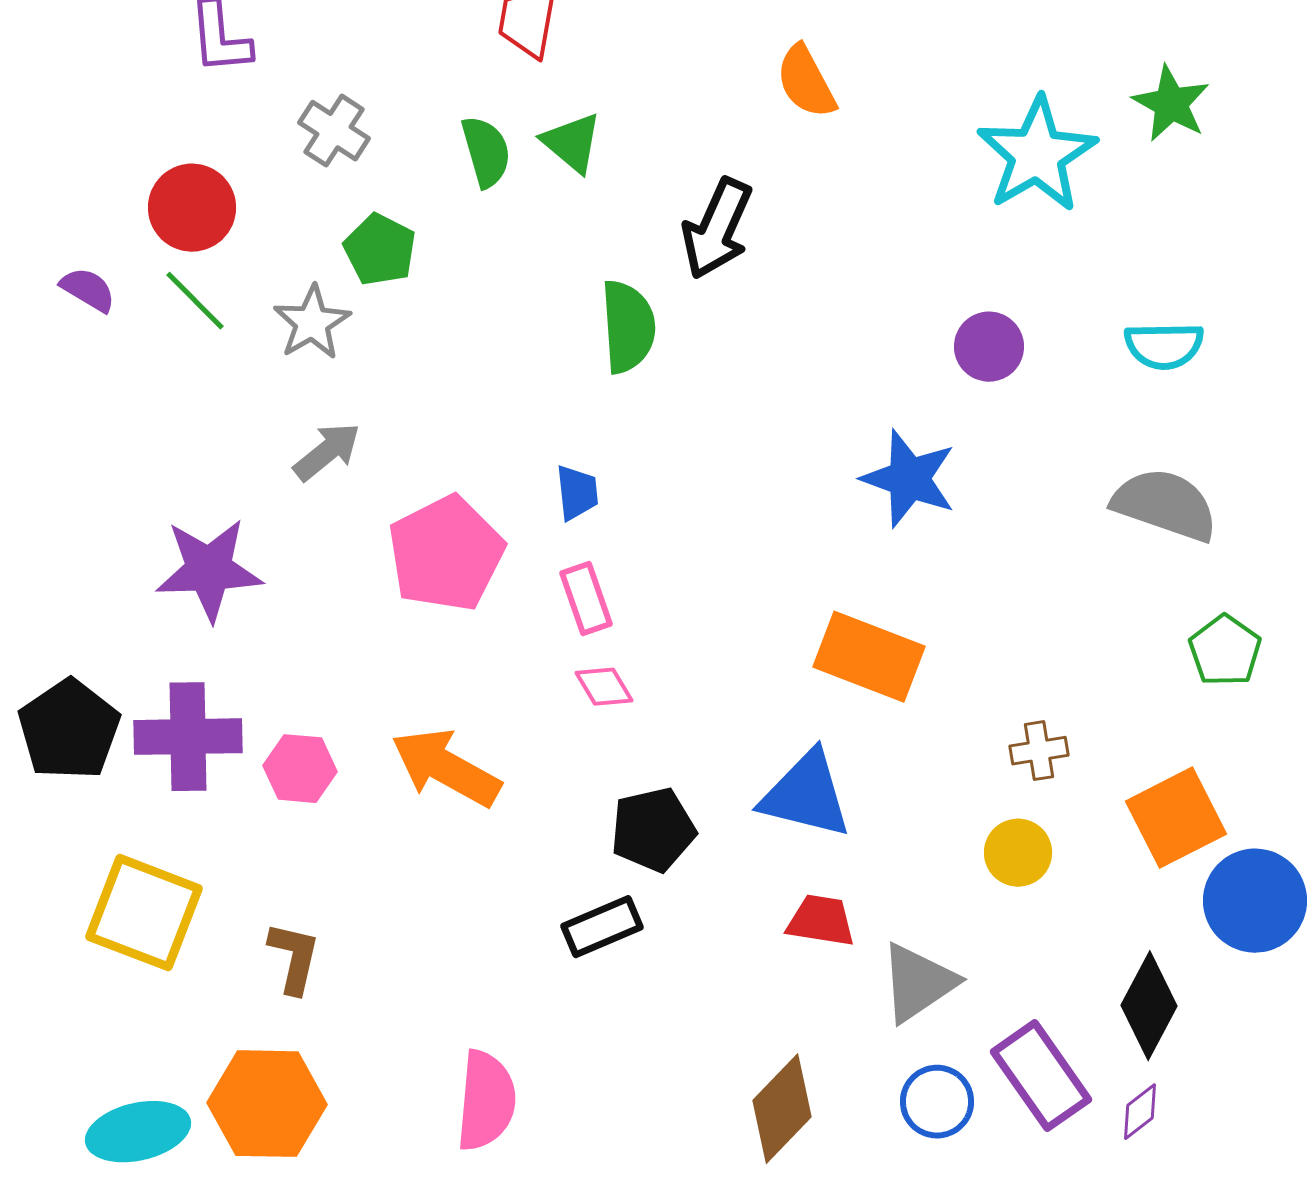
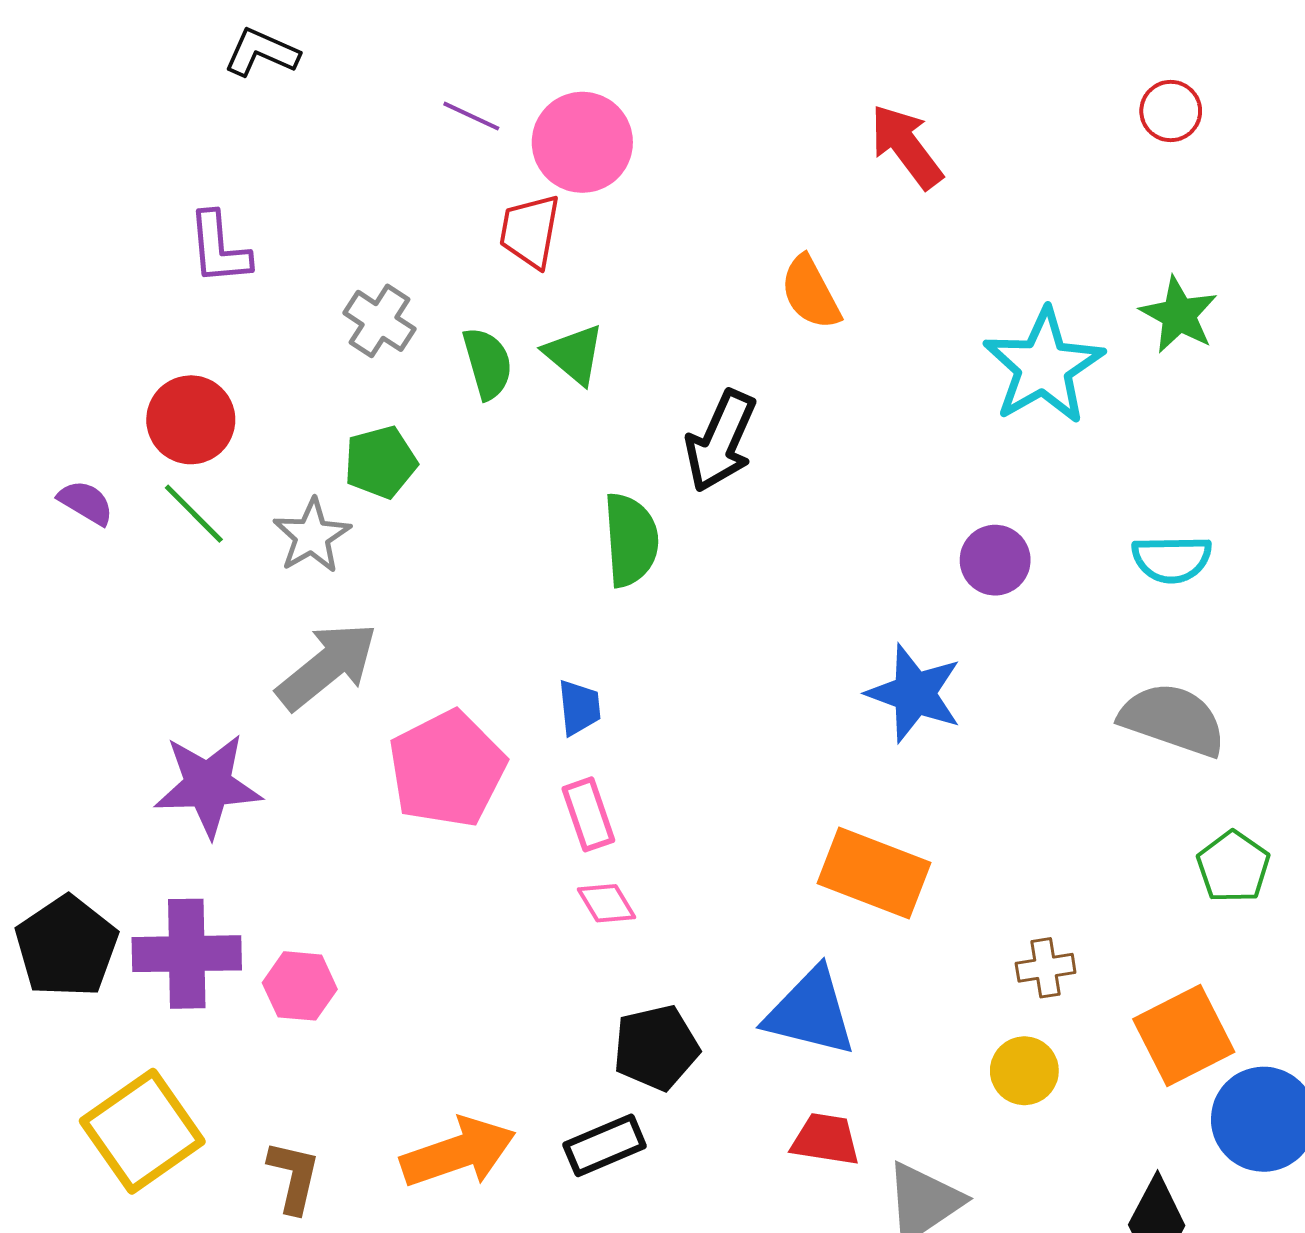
gray cross: (334, 131) -> (379, 321), moved
green pentagon: (380, 250) -> (381, 462), turned 30
gray arrow: (327, 452) -> (327, 666), size x1.5
orange arrow: (446, 768) -> (458, 1153), moved, turned 132
yellow square: (144, 913) -> (142, 1131), turned 34

